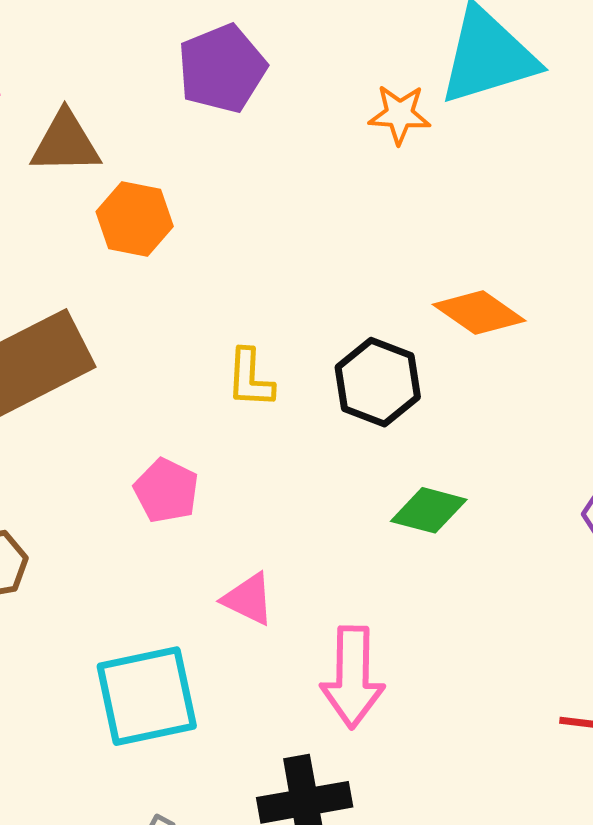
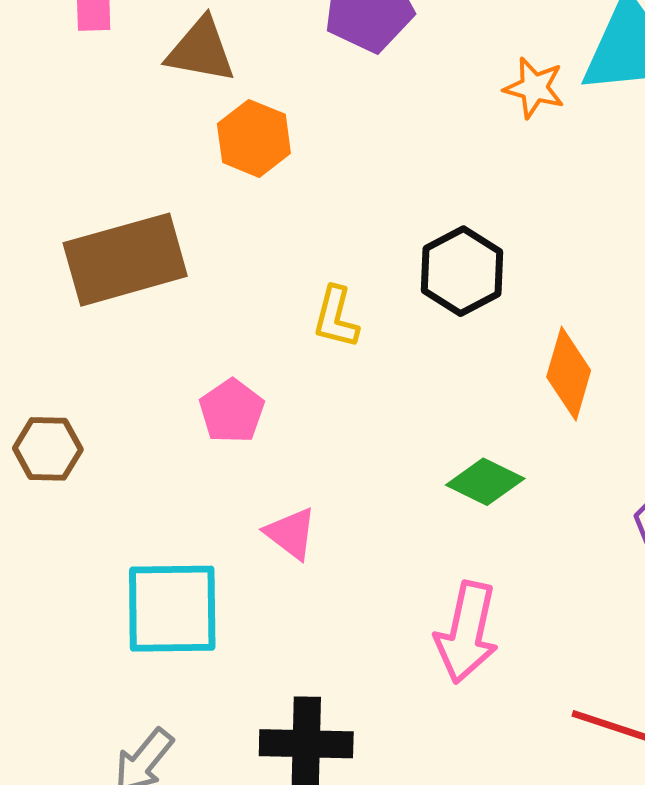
orange diamond: (479, 313) -> (569, 374), moved, turned 60
black hexagon: (378, 382) -> (462, 271), moved
pink arrow: (353, 677) -> (467, 632), moved

